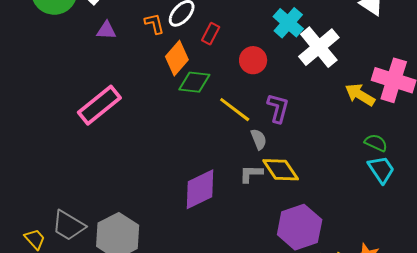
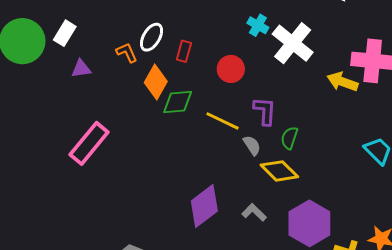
cyan cross: (288, 23) -> (258, 25), size x0.7
green semicircle: (376, 143) -> (289, 138), moved, turned -85
gray L-shape: (251, 174) -> (254, 212), moved, turned 55

